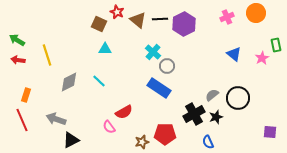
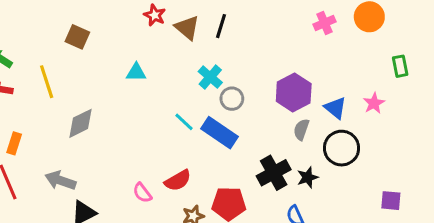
black line: (160, 19) -> (221, 26), turned -70
brown square: (99, 24) -> (77, 37), moved
purple hexagon: (184, 24) -> (294, 92), moved
blue triangle: (234, 54) -> (335, 108), moved
pink star: (262, 58) -> (374, 103), moved
cyan line: (99, 81) -> (184, 122), moved
gray semicircle: (212, 95) -> (301, 130), moved, turned -32
red semicircle: (124, 112) -> (178, 180), moved

